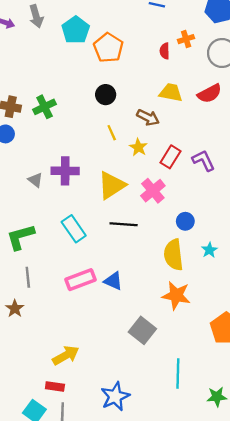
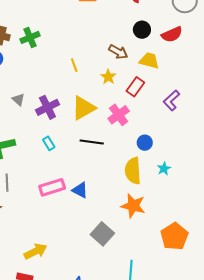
yellow trapezoid: (171, 93) -> (149, 61), moved
black circle: (106, 95) -> (142, 30), moved
yellow line: (112, 133) -> (74, 65), moved
purple L-shape: (203, 161) -> (171, 100), moved, turned -110
purple cross: (65, 171) -> (47, 107), moved, turned -30
cyan rectangle: (74, 229) -> (49, 143), size x0.6

